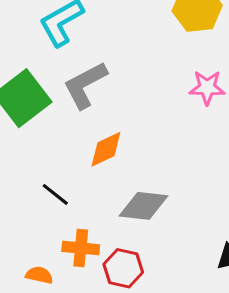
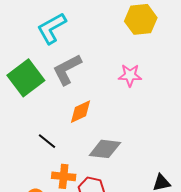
pink star: (207, 88) -> (130, 75), moved

